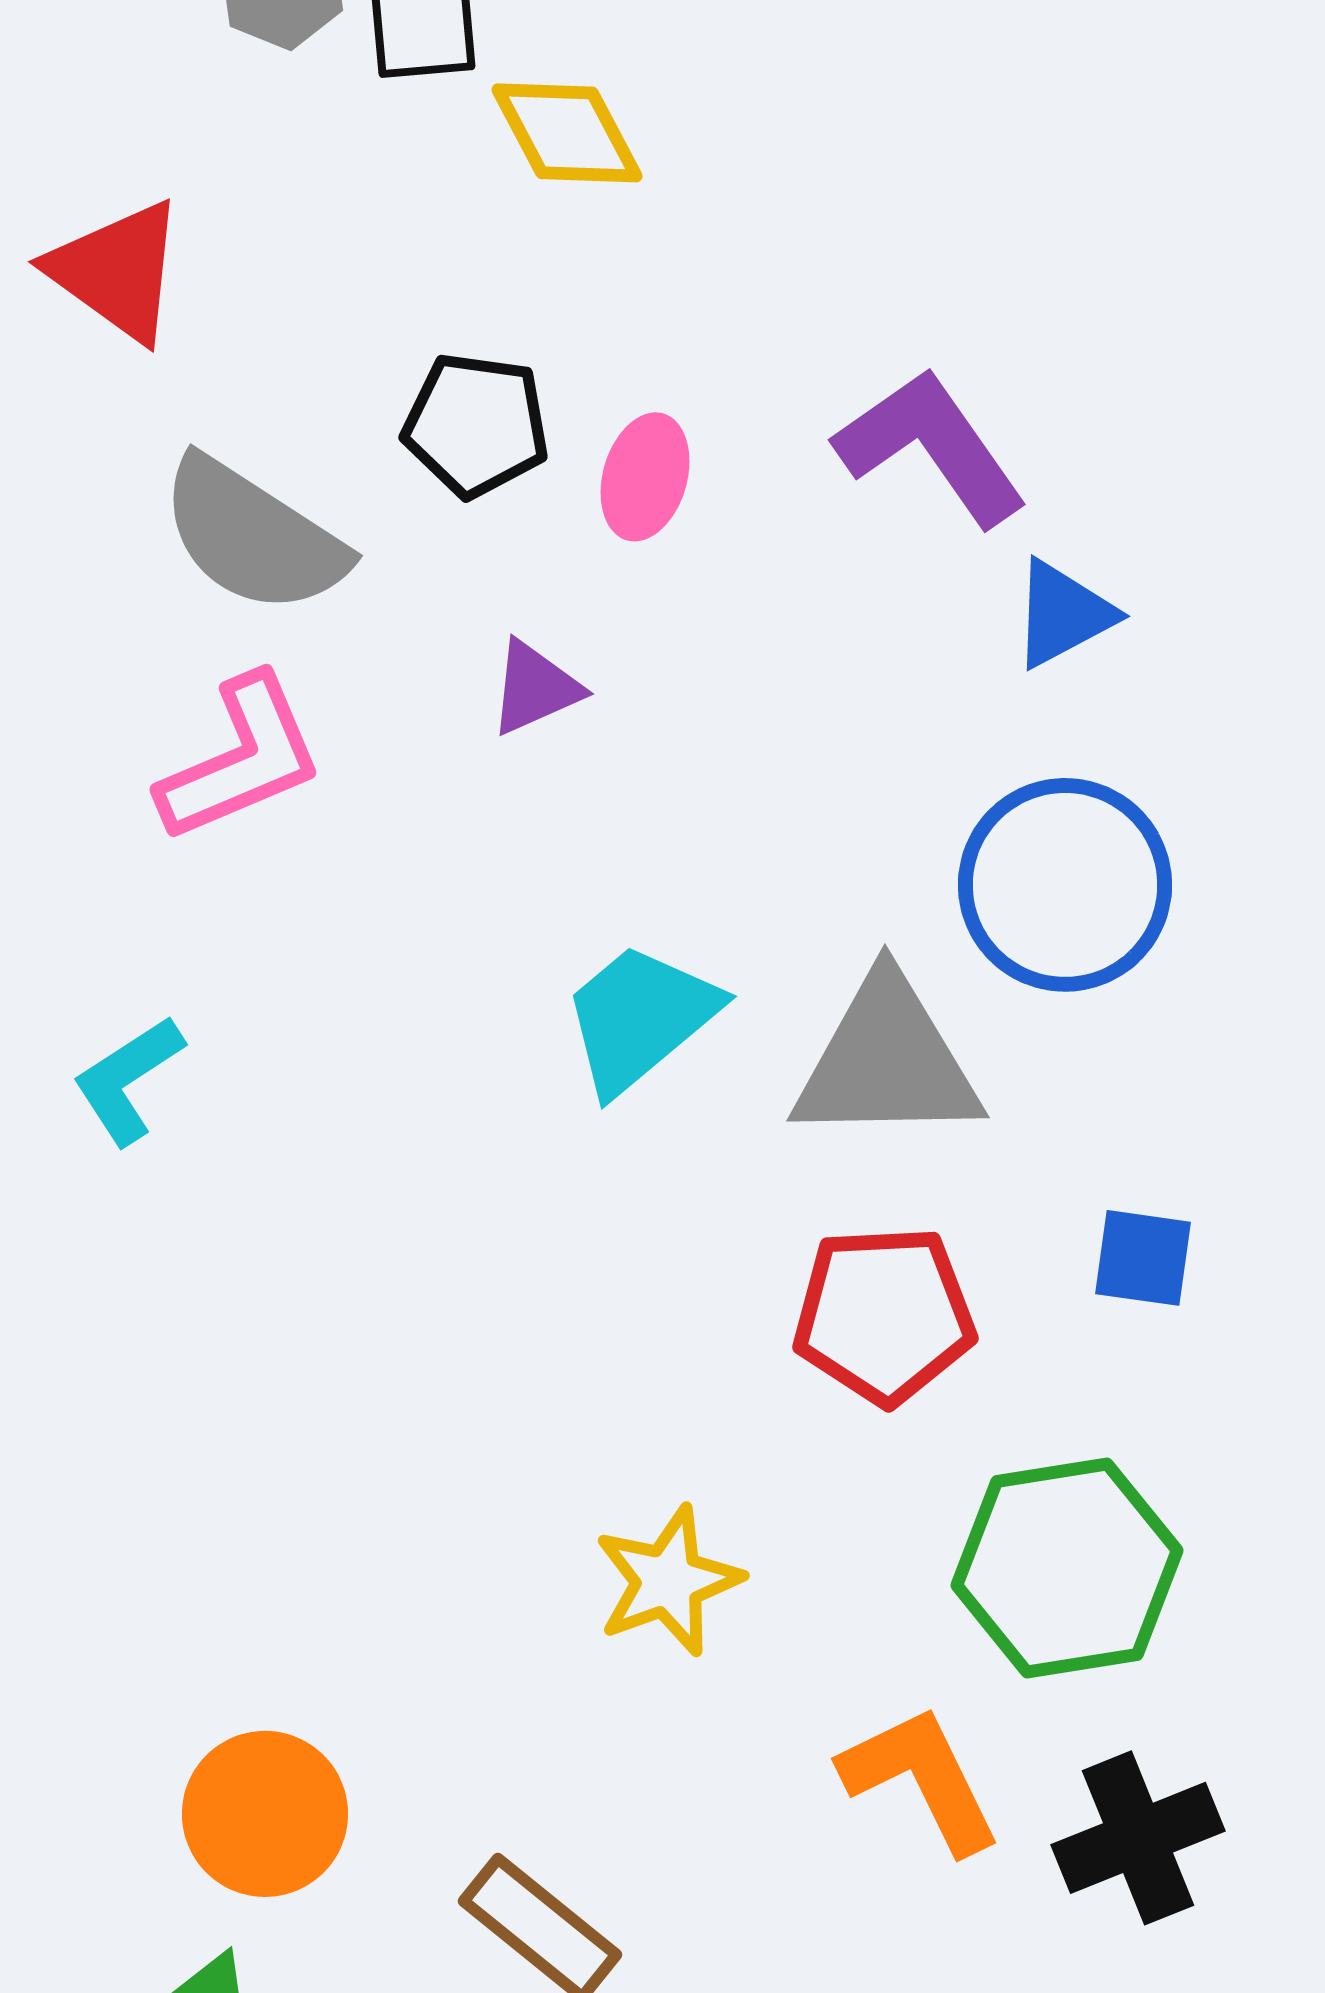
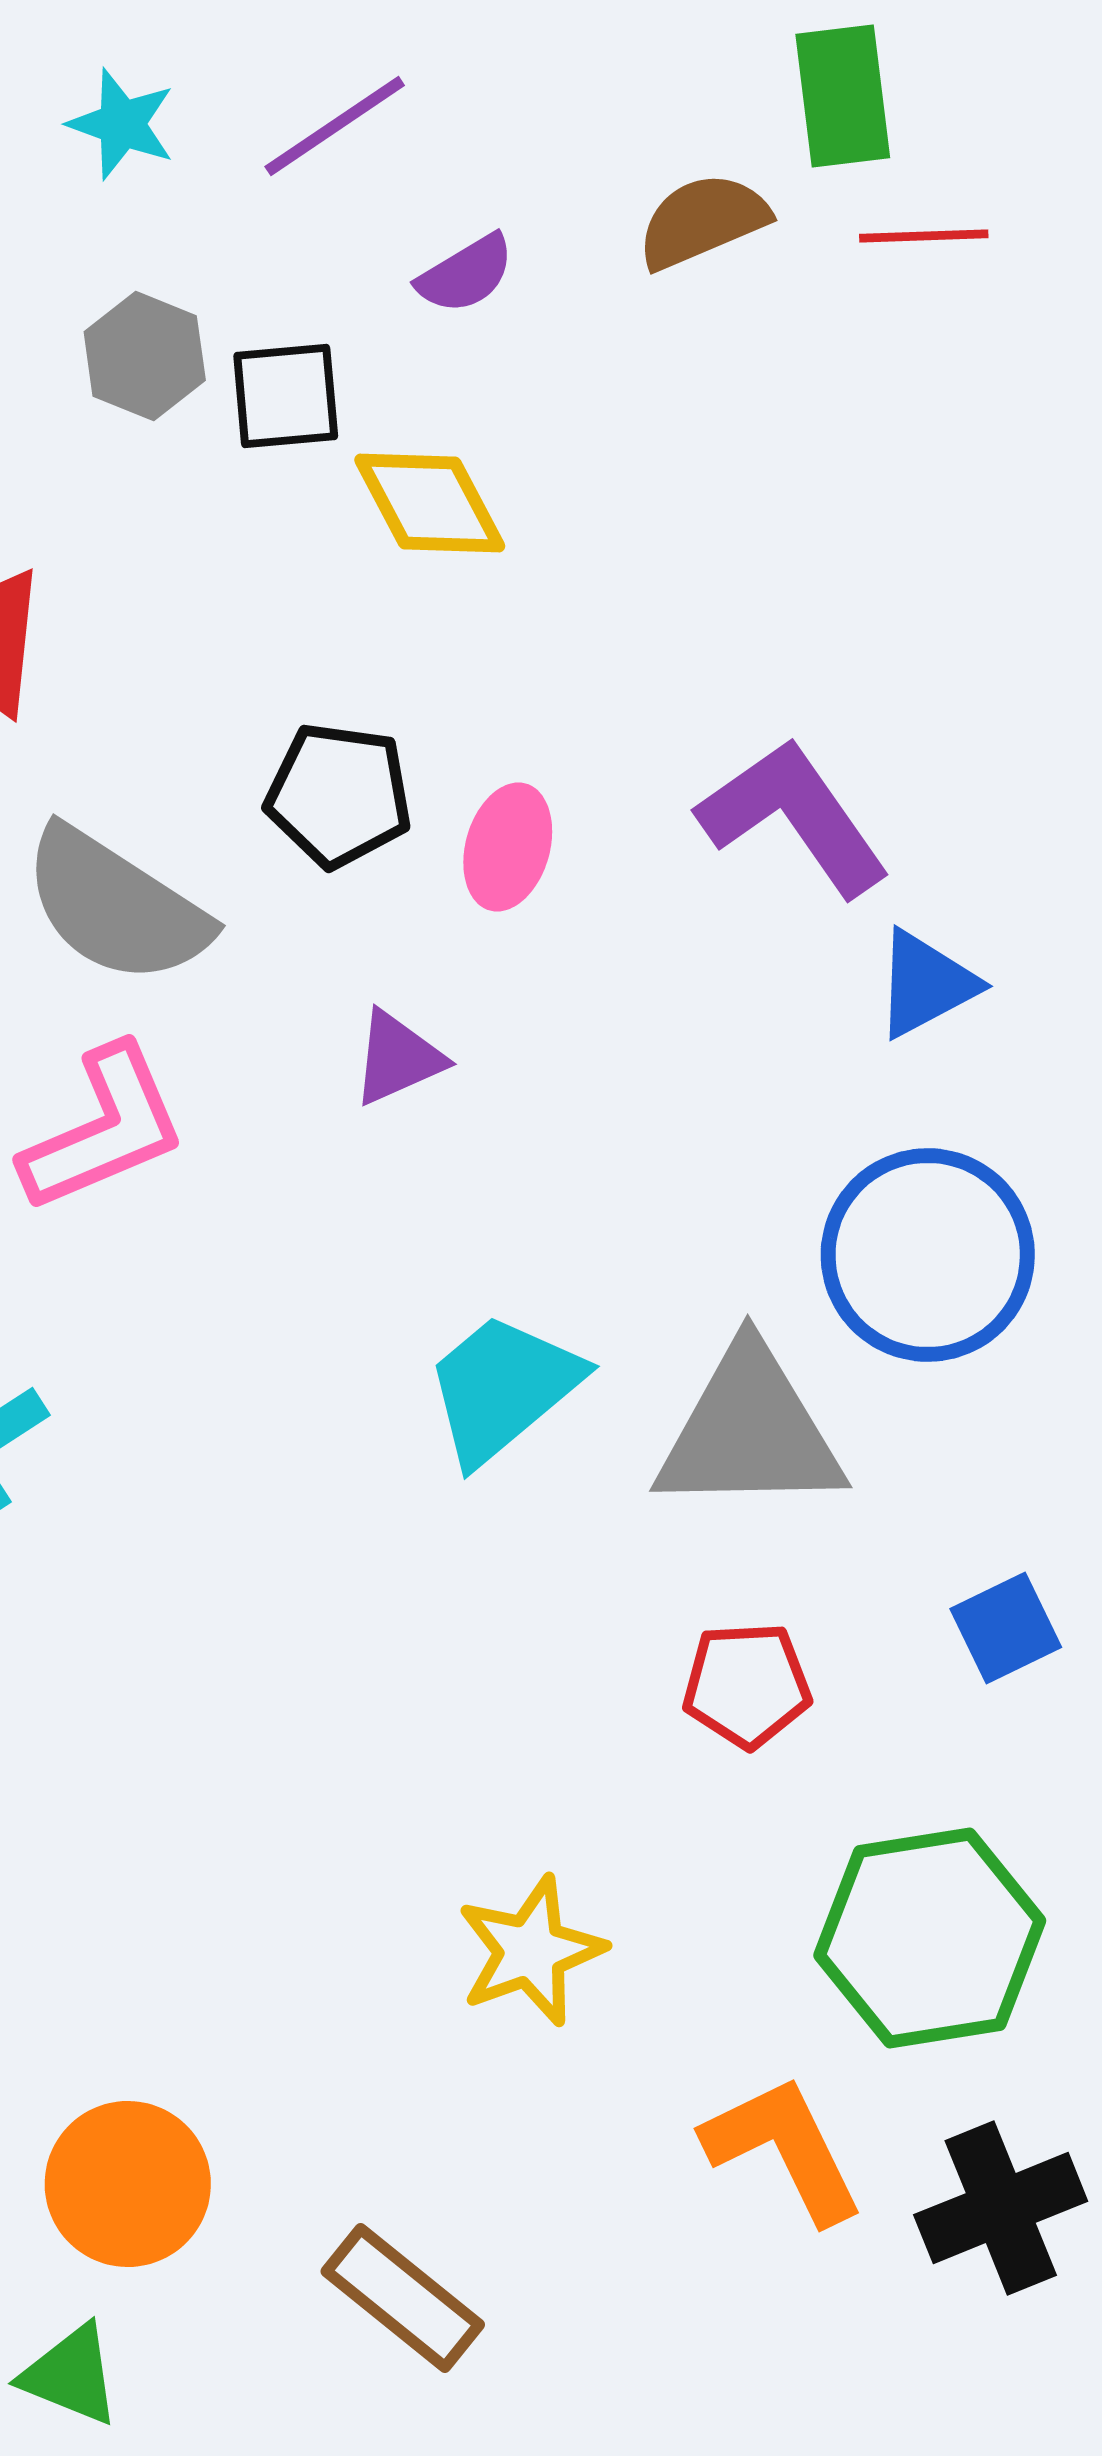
blue square: (1143, 1258) -> (1006, 1628), turned -34
red pentagon: (884, 1315) -> (747, 1685), size x0.7

